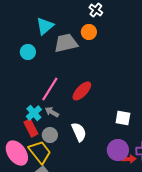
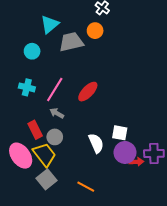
cyan cross: (34, 113) -> (27, 87), moved, turned -35
white square: (123, 118) -> (120, 133), moved
white semicircle: (79, 132) -> (96, 143), moved

